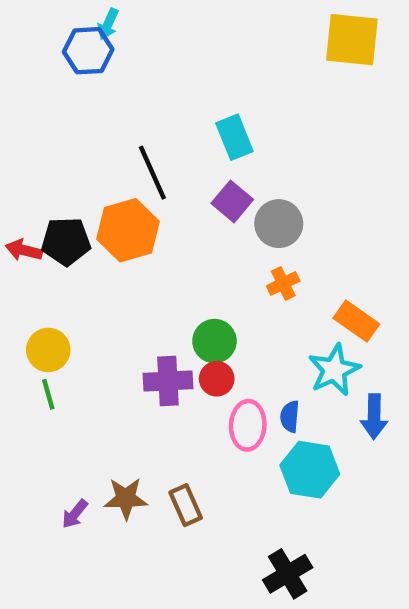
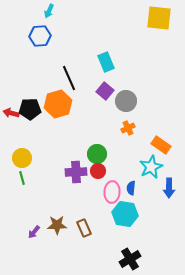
blue hexagon: (88, 51) -> (40, 36), moved
cyan hexagon: (310, 470) -> (125, 214), moved

